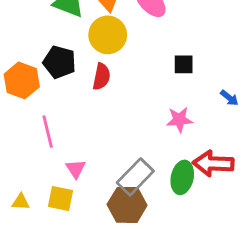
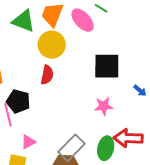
black pentagon: (59, 62) -> (18, 101), moved
black square: (184, 64) -> (107, 66), size x1.8
pink triangle: (76, 169) -> (28, 142), turned 35

